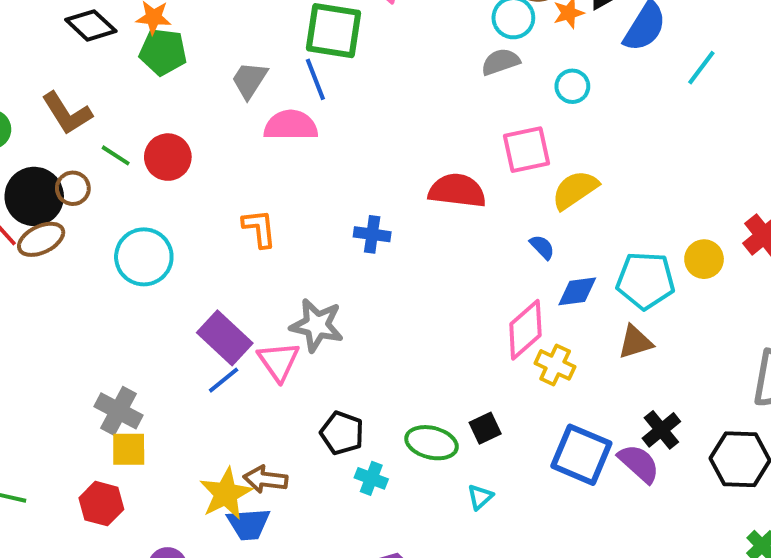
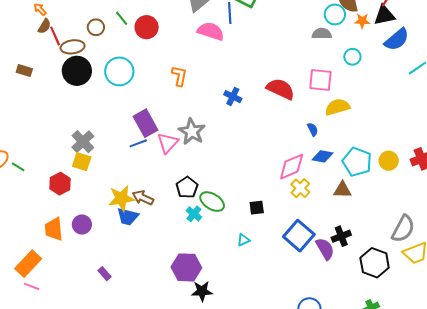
black circle: (34, 196) -> (77, 71), moved
green ellipse: (432, 443) -> (212, 202), moved

